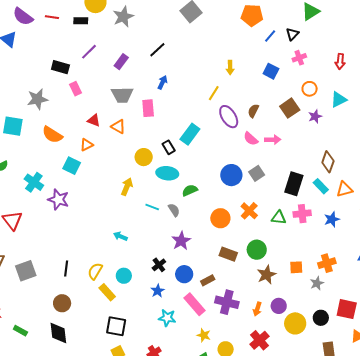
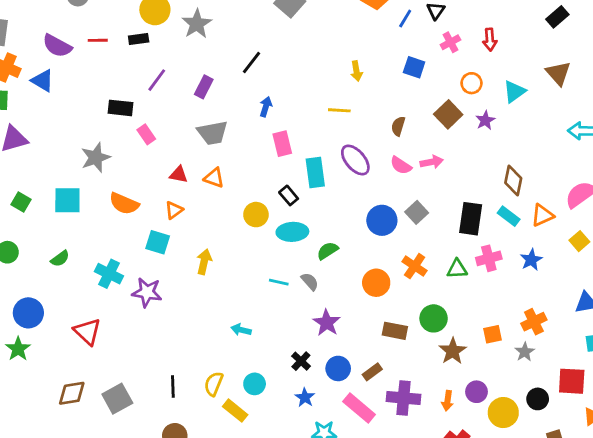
red arrow: (340, 61) -> (490, 40), moved
yellow line: (214, 93) -> (339, 110), turned 70
pink rectangle: (148, 108) -> (282, 144), moved
purple ellipse: (229, 117) -> (355, 160), moved
cyan rectangle: (190, 134) -> (315, 173), turned -35
yellow arrow: (127, 187) -> (204, 262), moved

